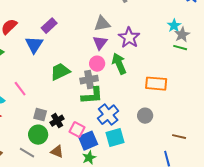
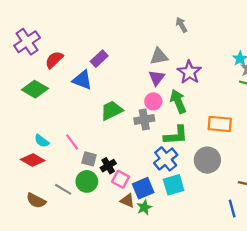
blue triangle: (34, 45) -> (82, 80), turned -42
pink line: (20, 89) -> (72, 142), moved
green L-shape: (92, 96) -> (176, 135), moved
gray circle: (145, 116) -> (207, 160), size x1.5
pink square: (77, 130) -> (121, 179), moved
brown triangle: (57, 152) -> (127, 201), moved
gray line: (27, 153) -> (63, 189), moved

